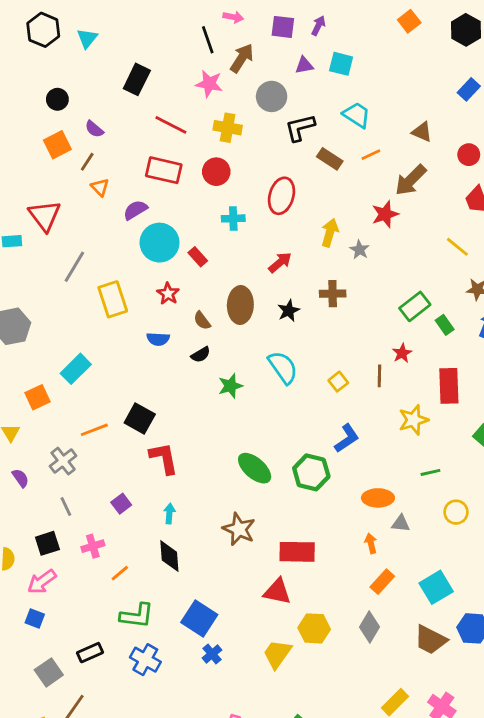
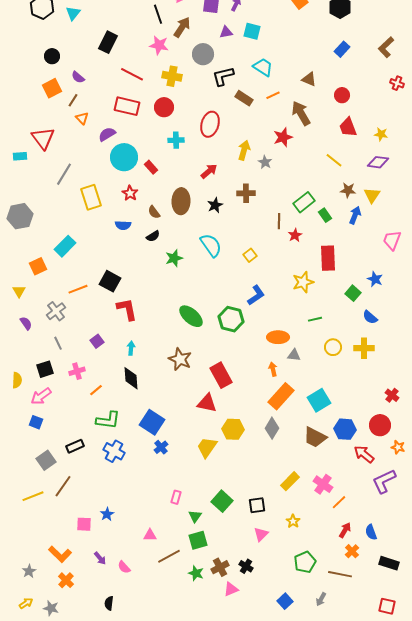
brown arrow: (411, 180) -> (301, 113), turned 105
brown line: (379, 376) -> (279, 221), moved
red rectangle: (297, 552) -> (221, 375), turned 60
orange rectangle: (382, 582) -> (281, 396), size x1.5

